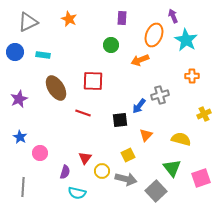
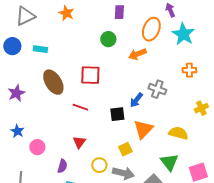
gray cross: (160, 95) -> (157, 89), turned 36
orange triangle: (146, 135) -> (143, 129), size x1.5
red triangle: (85, 158) -> (79, 142), moved

